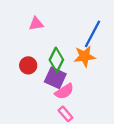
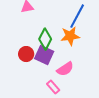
red circle: (28, 65) -> (26, 54), moved
pink semicircle: (64, 91) -> (65, 69), moved

